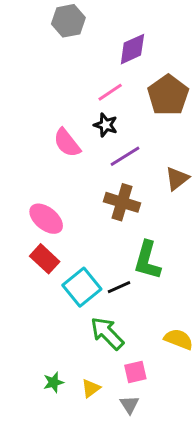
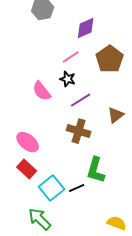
green arrow: (107, 333) -> (40, 219), moved

